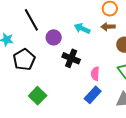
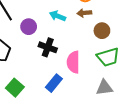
pink semicircle: (95, 74) -> (73, 62), size x1.5
blue rectangle: (93, 95) -> (54, 83), moved

